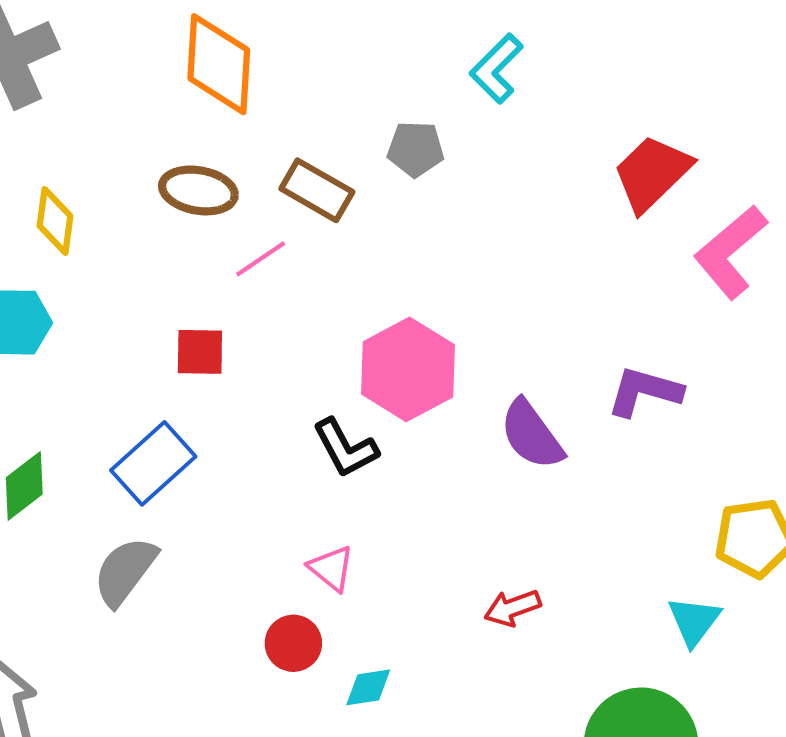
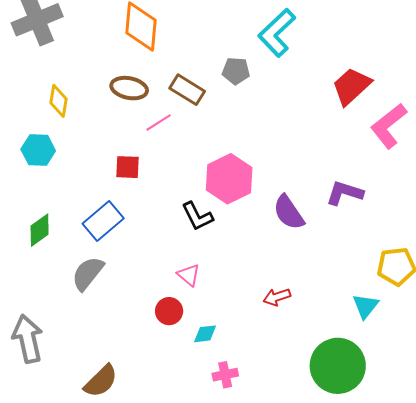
cyan L-shape: (496, 69) -> (277, 33), size x1.4

